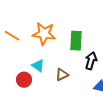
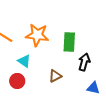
cyan triangle: (38, 66) -> (24, 61), moved

